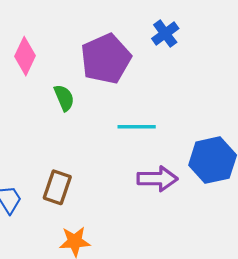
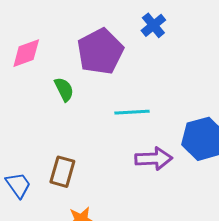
pink diamond: (25, 56) -> (26, 53), turned 48

